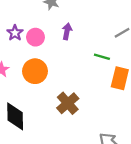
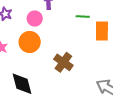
pink circle: (35, 37) -> (35, 19), moved

